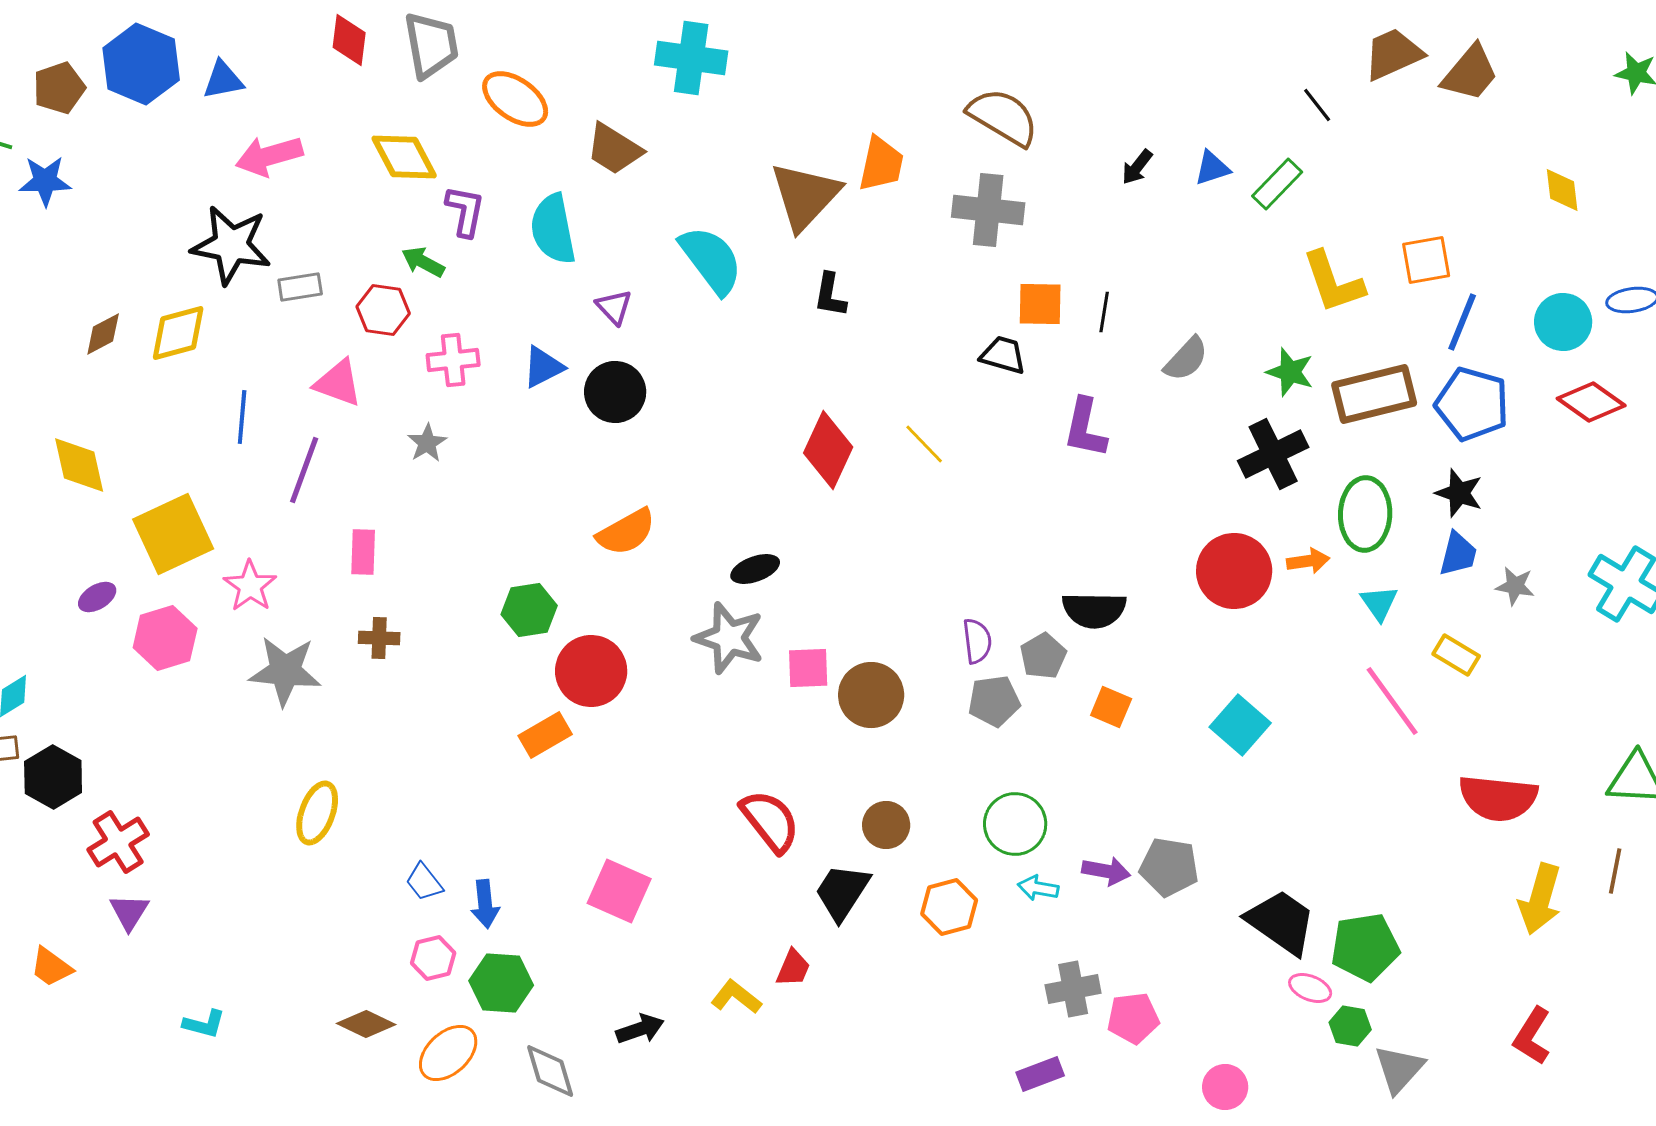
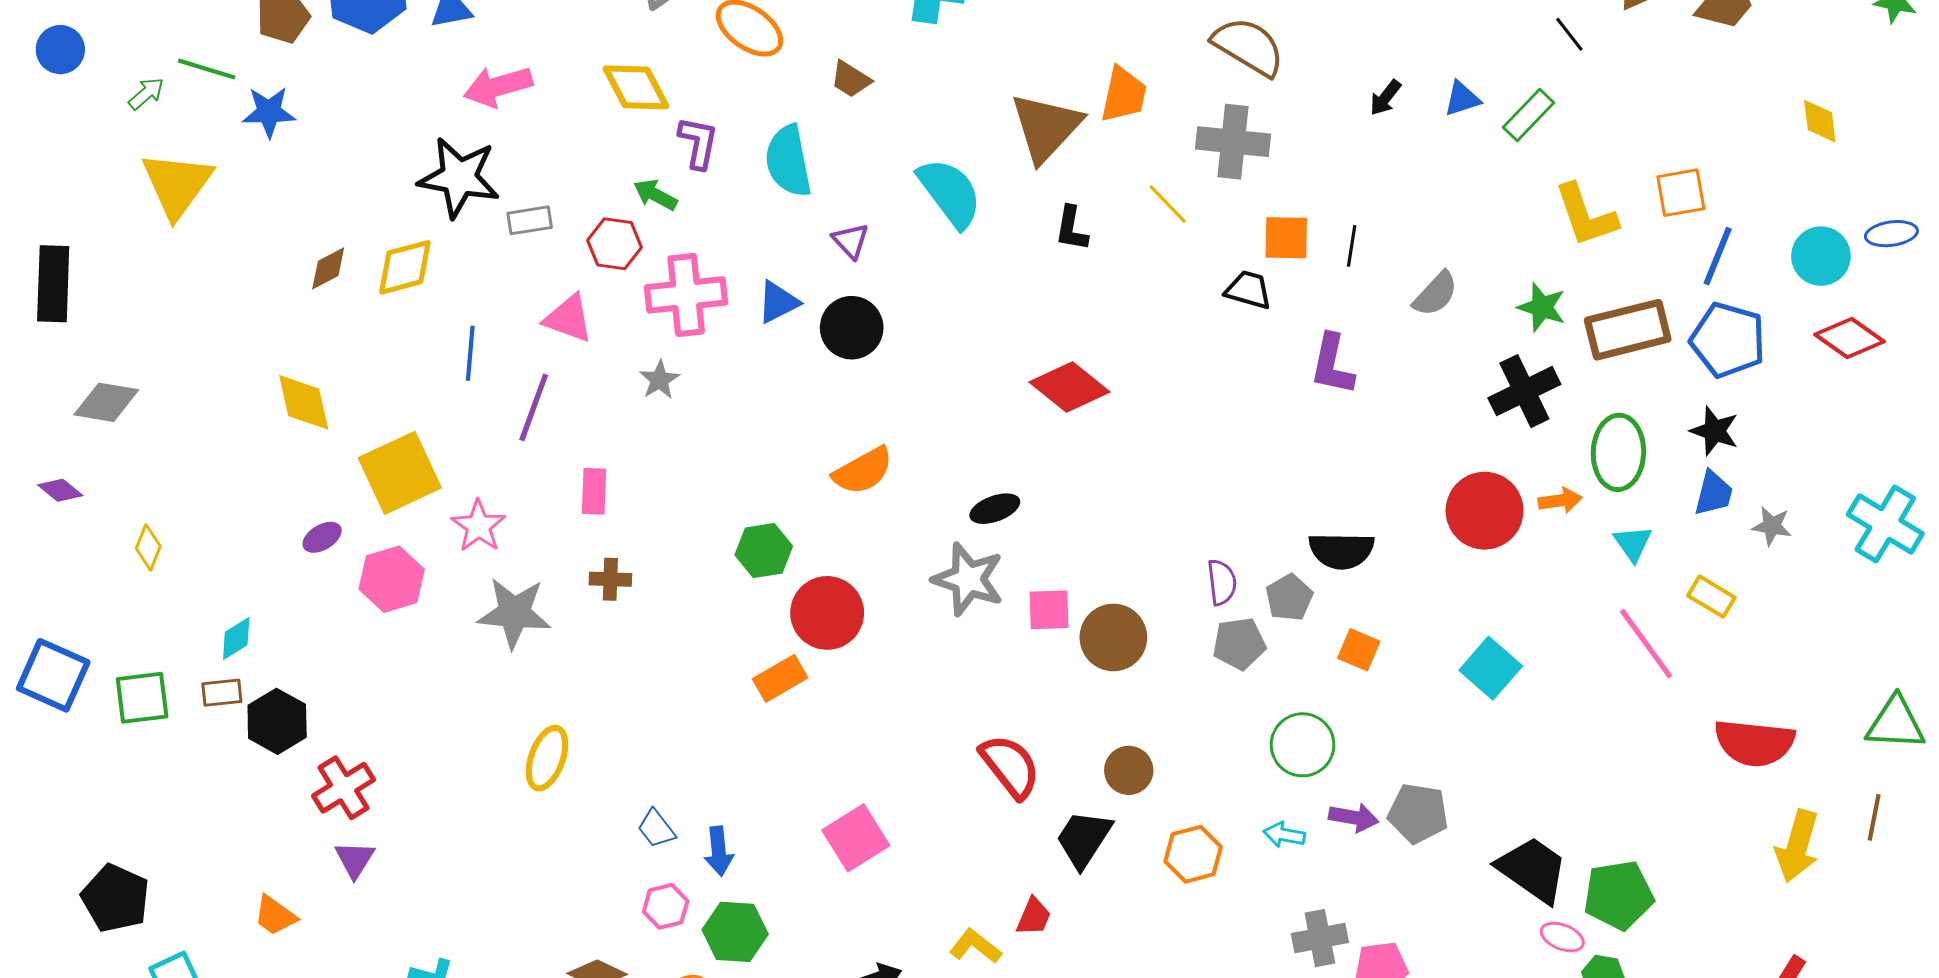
brown trapezoid: (614, 149) -> (851, 79), size x0.7
pink cross: (453, 360) -> (686, 295), size x1.5
yellow line: (924, 444) -> (1168, 204), moved
red diamond: (828, 450) -> (1069, 387), turned -76
green circle: (1015, 824) -> (1303, 745), moved
pink square: (619, 891) -> (856, 838), turned 34

